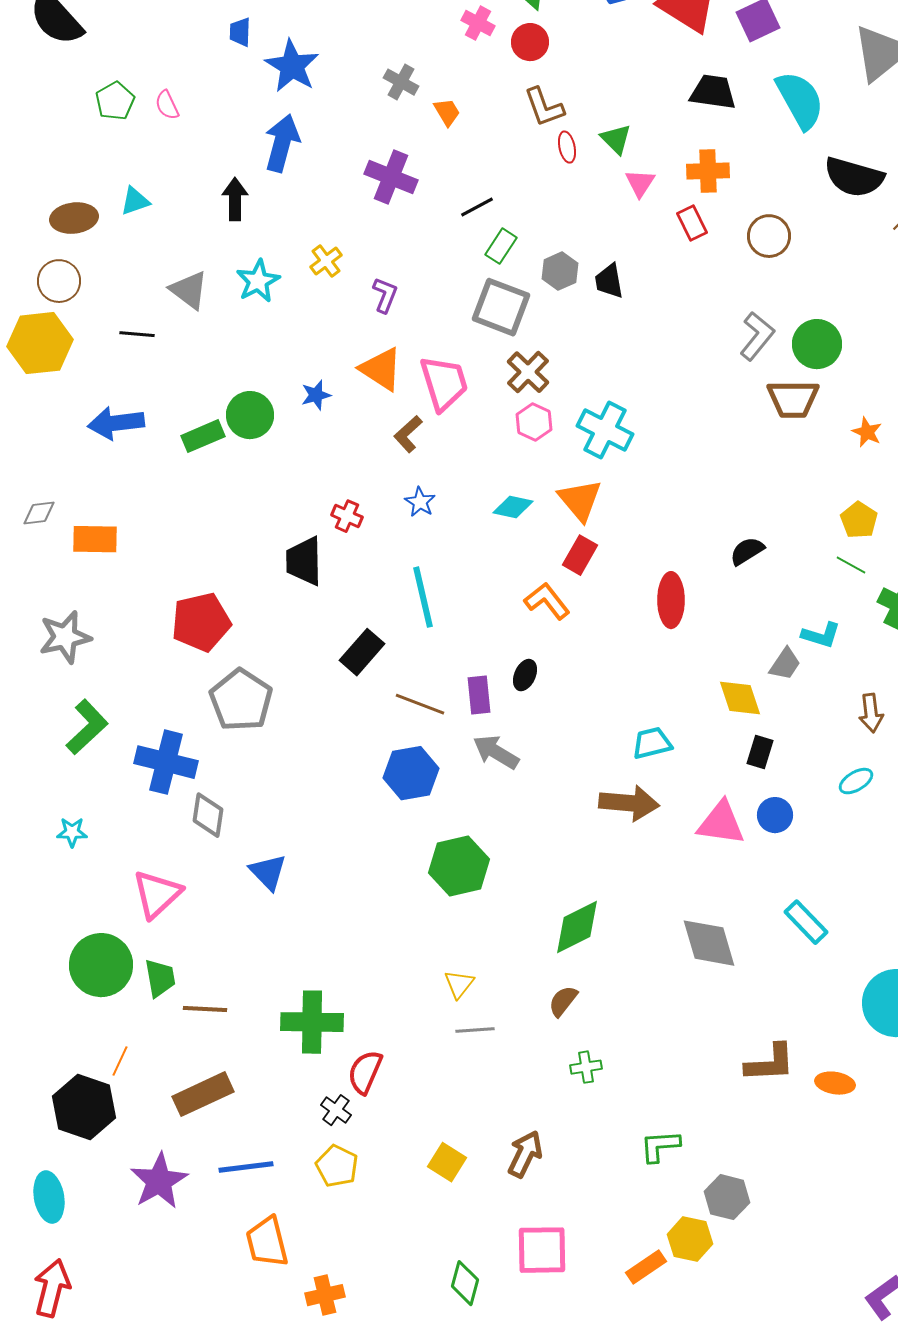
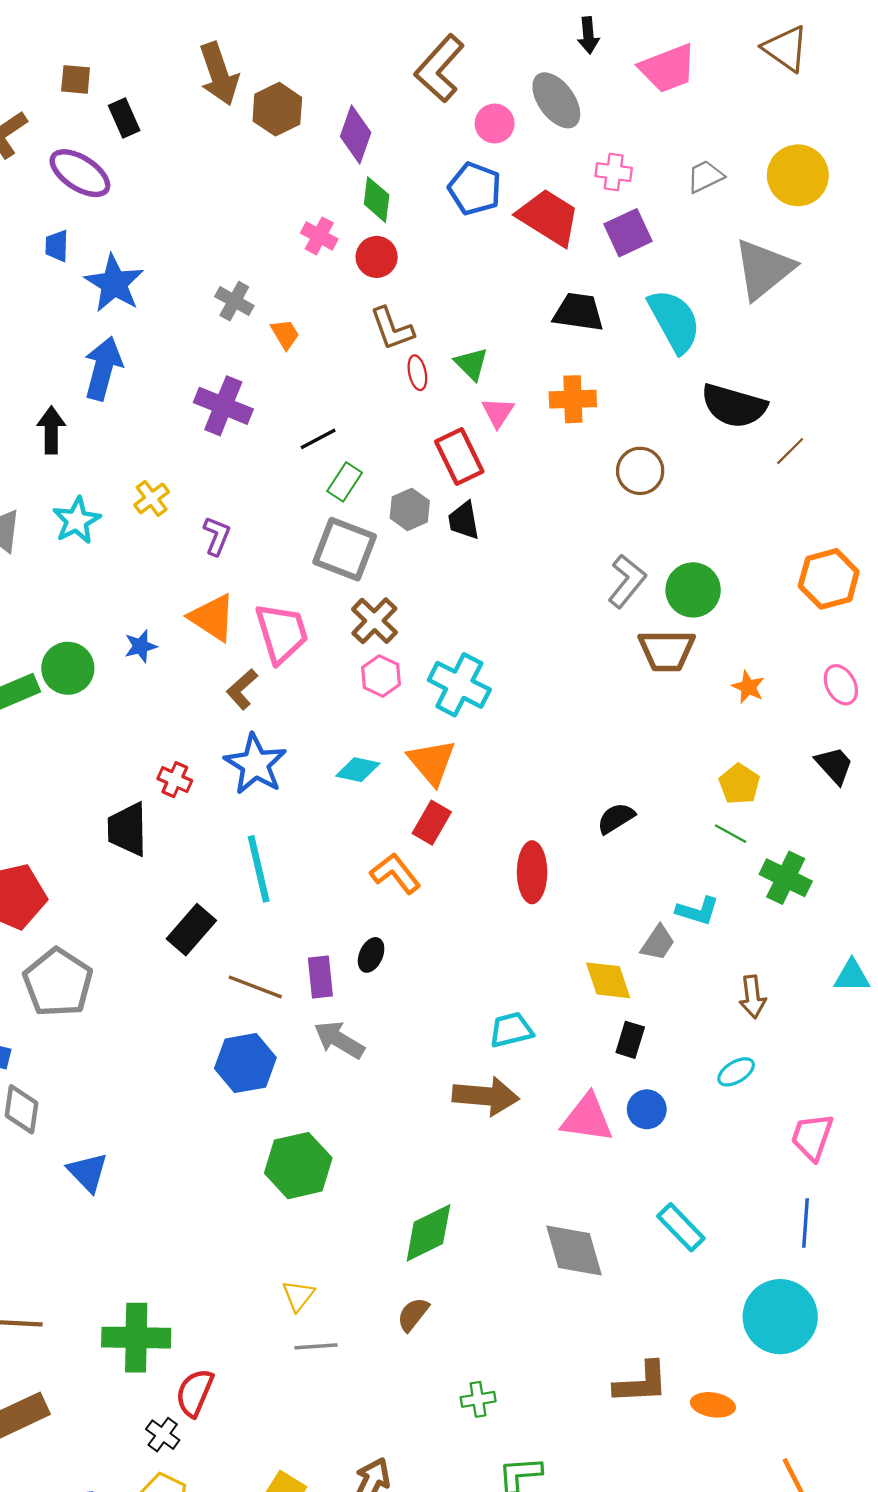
red rectangle: (692, 223) -> (459, 457), moved, size x1.4
blue star: (420, 502) -> (255, 764), size x1.8
green cross: (586, 1067) -> (478, 1399), moved

